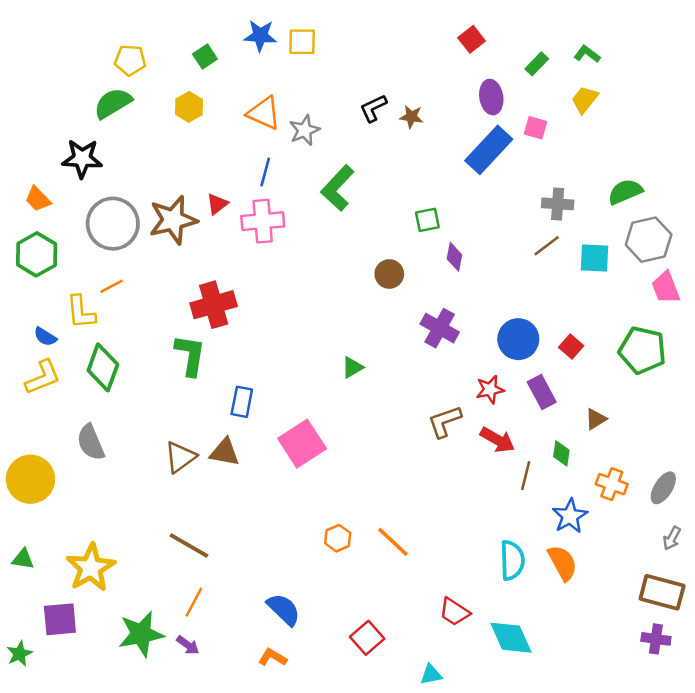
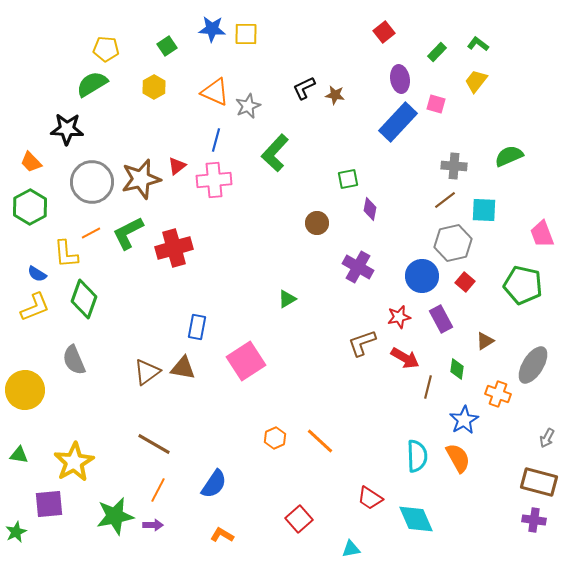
gray hexagon: (649, 240) -> (453, 243), moved
green L-shape: (190, 355) -> (128, 233), moved, turned -126
gray ellipse: (663, 488) -> (533, 365), moved, size x1.4
blue semicircle: (284, 609) -> (214, 484), moved, turned 80
purple arrow: (188, 645) -> (153, 525), turned -36

